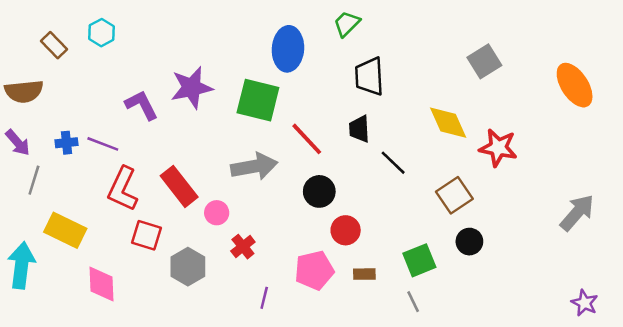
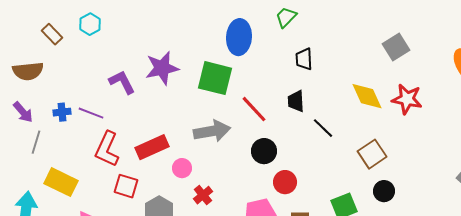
black trapezoid: (369, 76) -> (304, 59), size x0.7
red star: (498, 148) -> (407, 99), moved
red rectangle: (179, 186) -> (152, 147), turned -76

